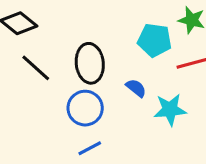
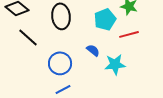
cyan pentagon: (155, 40) -> (105, 19), turned -30
black ellipse: (90, 63) -> (61, 16), moved

